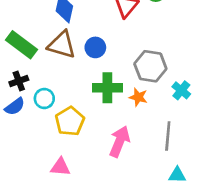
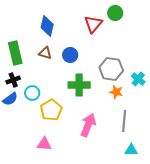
green rectangle: (21, 45) -> (15, 53), turned 40
brown triangle: (62, 45) -> (45, 53), size x0.6
cyan cross: (181, 90) -> (138, 79), moved
orange star: (138, 97) -> (116, 92), moved

